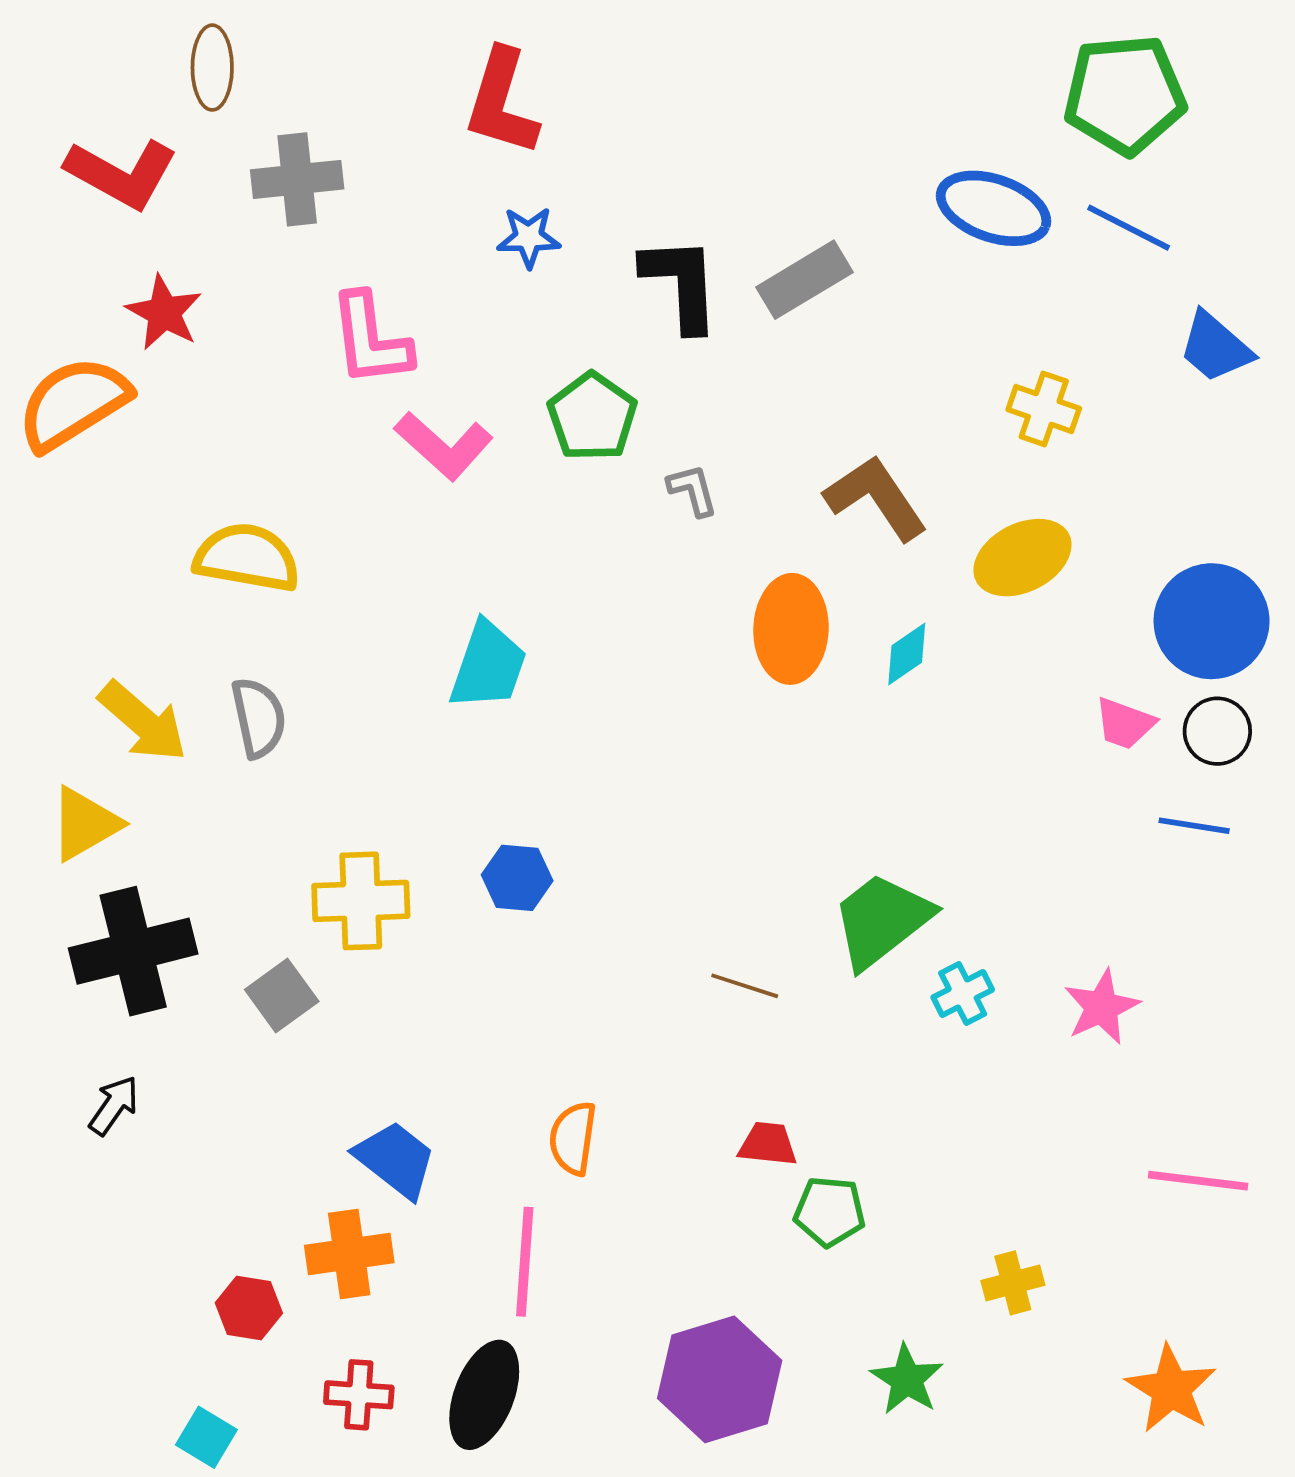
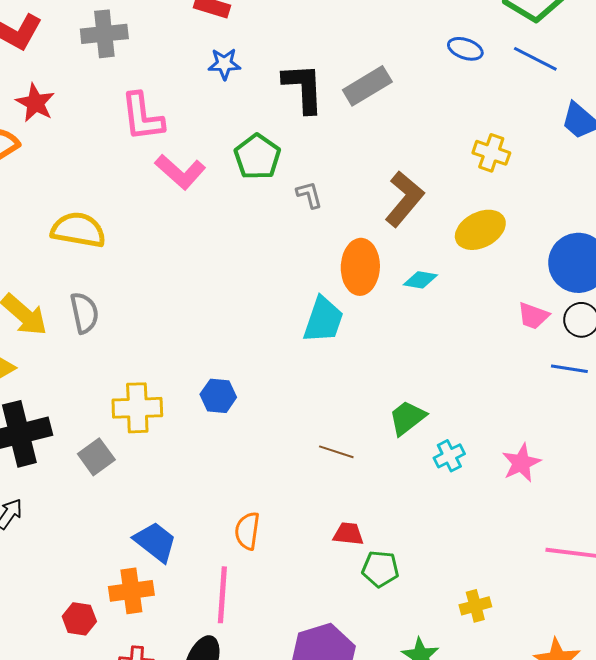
blue ellipse: (994, 208) -> (465, 49), size x0.6
brown L-shape: (876, 498) -> (404, 199), turned 74
cyan diamond: (907, 654) -> (420, 280), turned 44
cyan trapezoid: (488, 666) -> (323, 320), moved
green trapezoid: (882, 920) -> (407, 418), size x0.7

